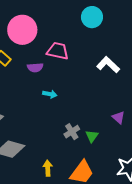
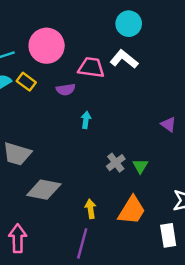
white L-shape: (108, 65) -> (124, 59), moved
cyan arrow: (50, 94) -> (86, 120), turned -88
purple triangle: (118, 117) -> (168, 124), moved

